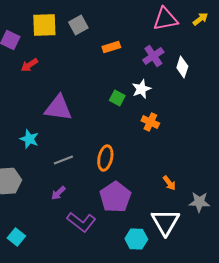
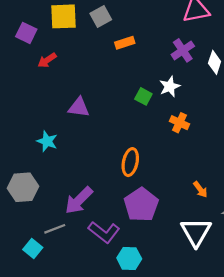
orange rectangle: (111, 47) -> (125, 43), moved
purple triangle: (58, 108) -> (79, 107), size x0.7
gray line: (63, 160) -> (55, 229), moved
purple arrow: (58, 193) -> (79, 200), size x1.8
cyan hexagon: (136, 239) -> (129, 258), moved

